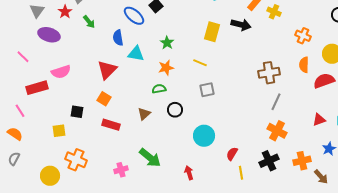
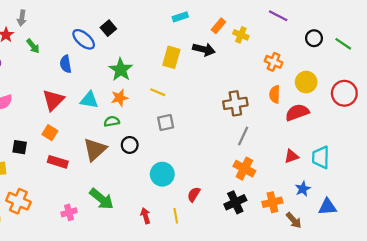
green star: (167, 43) -> (121, 70), size x1.5
cyan triangle: (136, 54) -> (89, 100), moved
brown triangle: (144, 114) -> (95, 149), size x1.6
yellow line: (241, 173) -> (176, 216), moved

